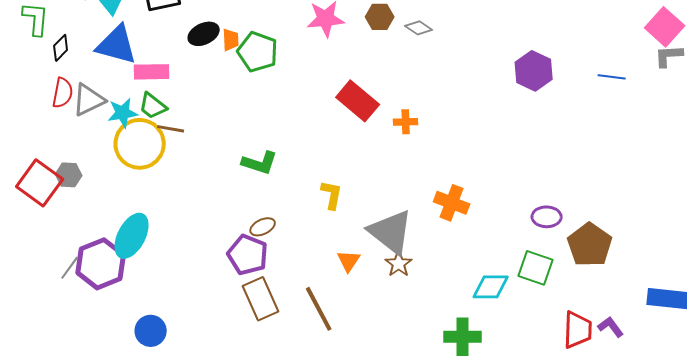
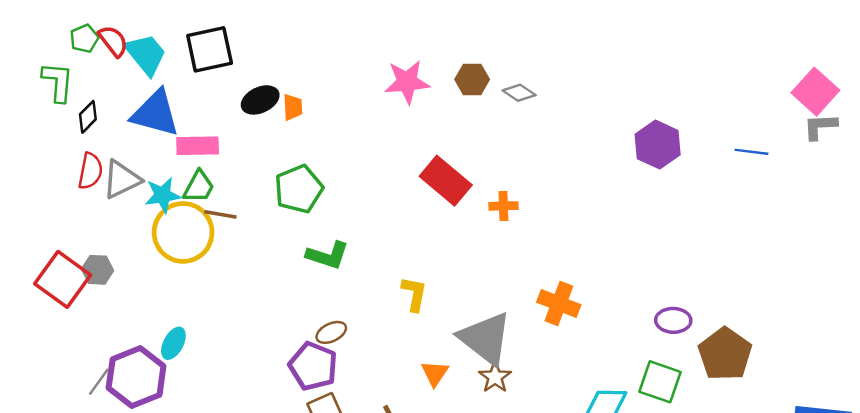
green pentagon: (258, 52) -> (299, 189), moved, turned 30
green trapezoid: (153, 106) -> (199, 187), turned -100
cyan ellipse: (132, 236) -> (173, 343), size x0.6

